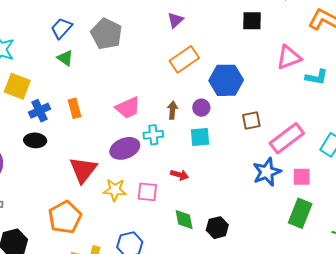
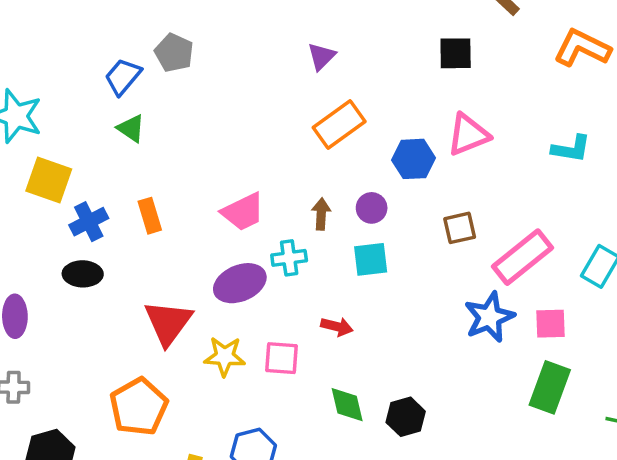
gray pentagon: (106, 34) -> (174, 53), moved, size x0.7
pink triangle: (289, 57) -> (468, 135), moved
blue hexagon: (226, 80) -> (414, 159), size x0.7

